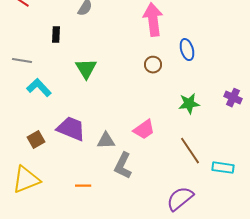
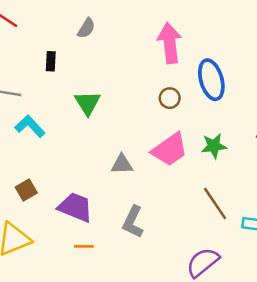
blue ellipse: (187, 50) -> (211, 80), size x1.5
purple trapezoid: (71, 129) -> (75, 207), moved
pink trapezoid: (144, 130) -> (170, 150), moved, size x1.4
gray triangle: (106, 141) -> (122, 164), moved

